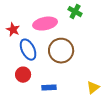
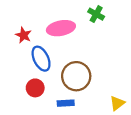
brown circle: (61, 51) -> (76, 76), moved

